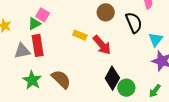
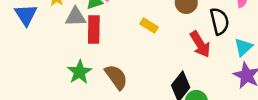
red arrow: (102, 45) -> (200, 44), moved
gray triangle: (22, 51) -> (76, 17), moved

